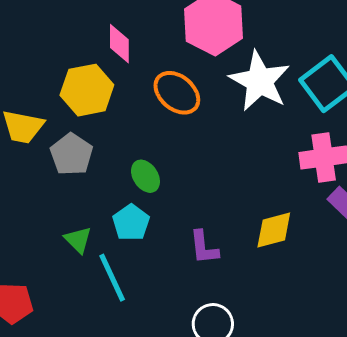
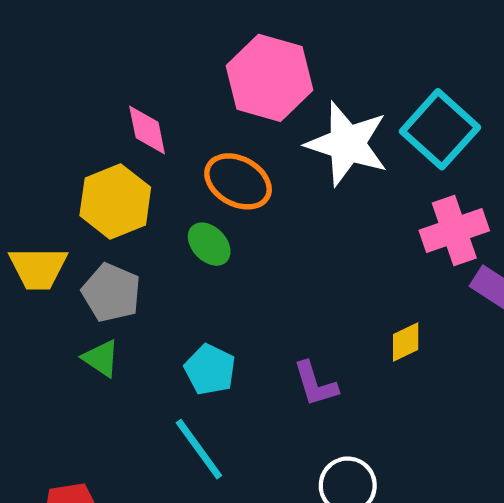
green ellipse: (145, 176) -> (209, 244), moved
yellow diamond: (274, 230) -> (406, 342), size x0.7
green triangle: (78, 240) -> (101, 358), moved

